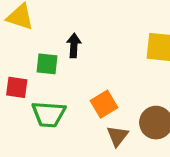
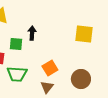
brown triangle: (117, 136) -> (47, 87), moved

